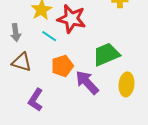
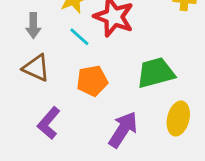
purple arrow: (87, 82) -> (123, 130), moved, turned 68

